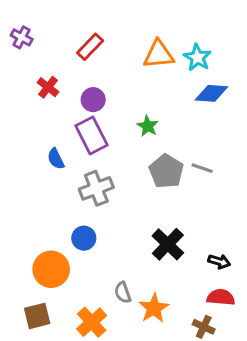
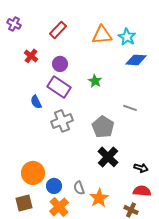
purple rectangle: (92, 135) -> (59, 87), turned -30
gray pentagon: (166, 171) -> (103, 127), moved
blue circle: (84, 238) -> (54, 186), moved

